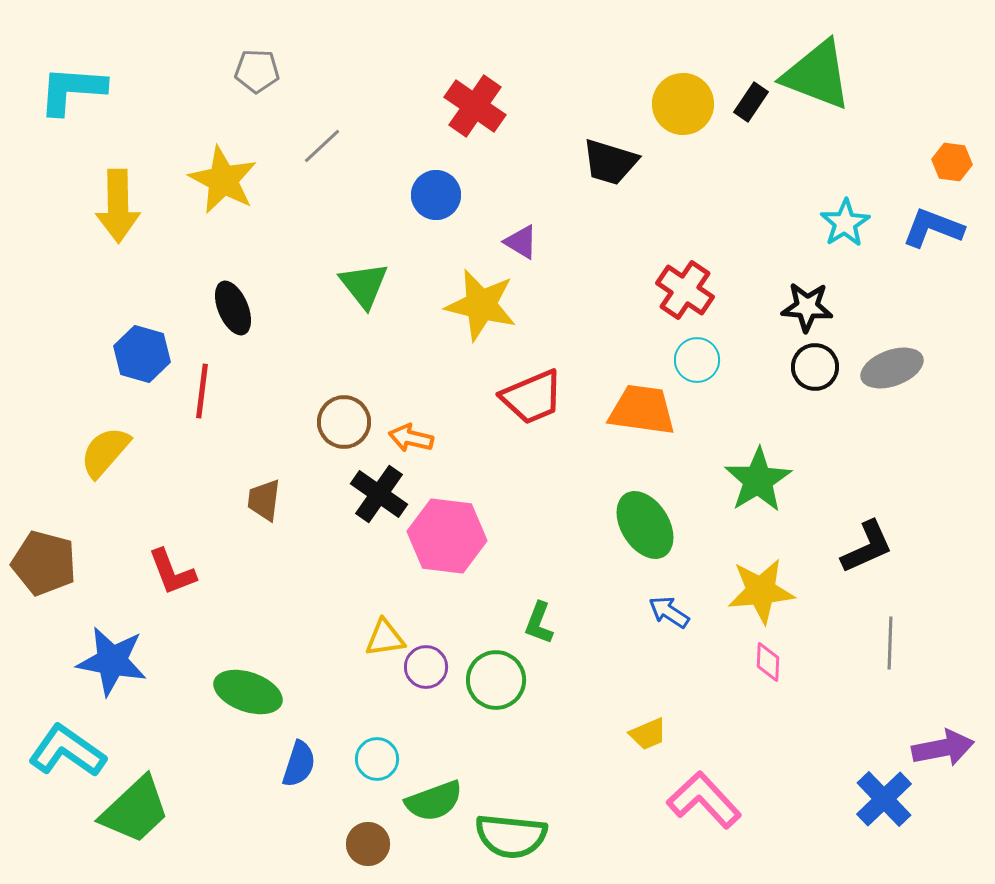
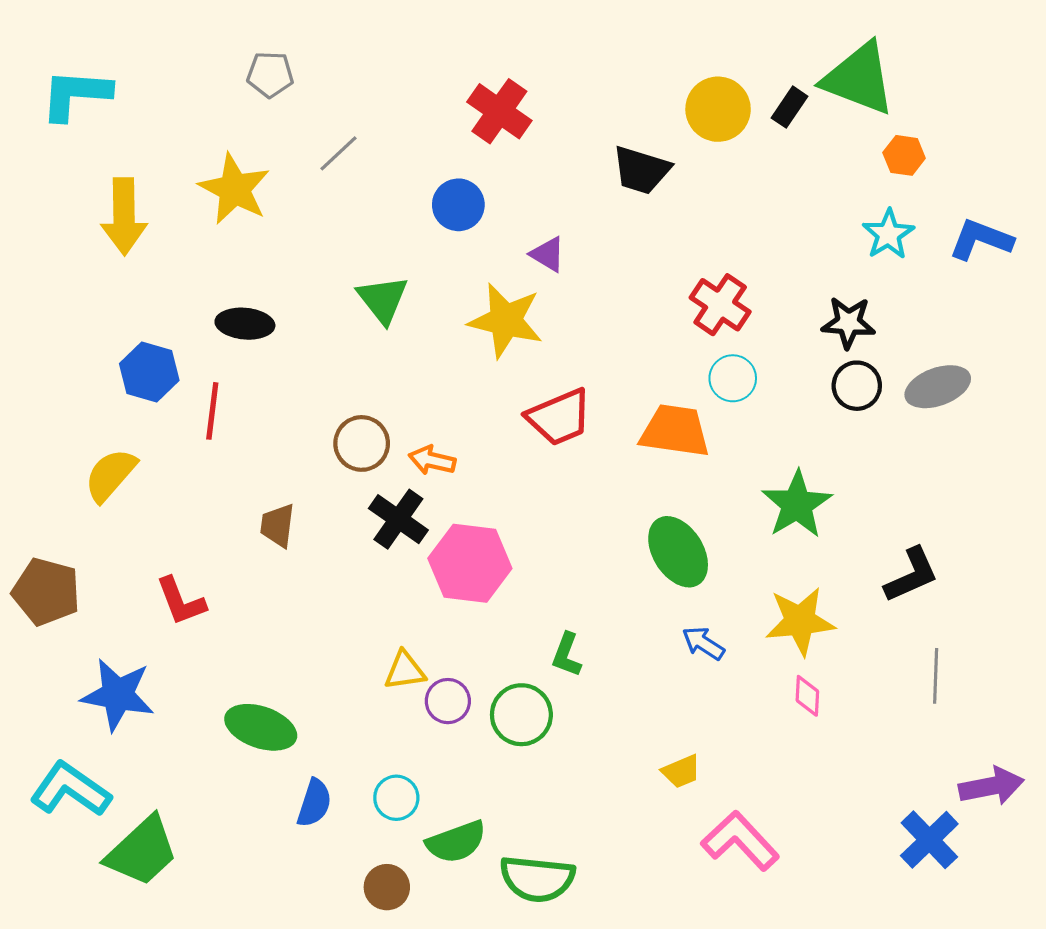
orange hexagon: (952, 162) -> (904, 155), moved
black ellipse: (233, 308) -> (245, 324), turned -62

